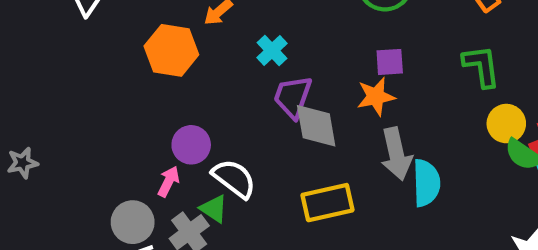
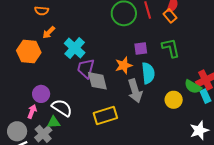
cyan cross: (272, 50) -> (75, 48), size x1.5
purple square: (390, 62) -> (141, 48), moved
yellow circle: (506, 124) -> (174, 100), moved
cyan semicircle: (426, 183) -> (148, 73), moved
green triangle: (214, 209) -> (54, 122), turned -32

